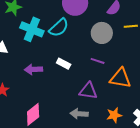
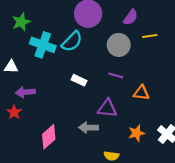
purple arrow: (33, 69) -> (25, 92), moved
orange triangle: (120, 78) -> (141, 93), size x0.7
gray arrow: (79, 114) -> (89, 128), moved

